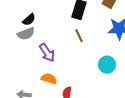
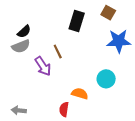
brown line: (79, 36) -> (58, 52), moved
orange semicircle: (49, 79) -> (80, 94), moved

